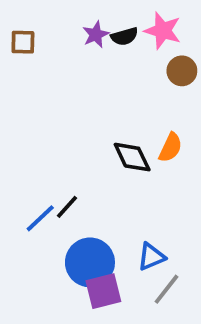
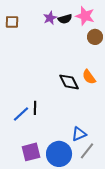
orange semicircle: (170, 147) -> (89, 77), turned 119
black line: (67, 207) -> (35, 108), turned -40
blue circle: (90, 262) -> (59, 154), moved
purple square: (103, 291) -> (31, 152), moved

